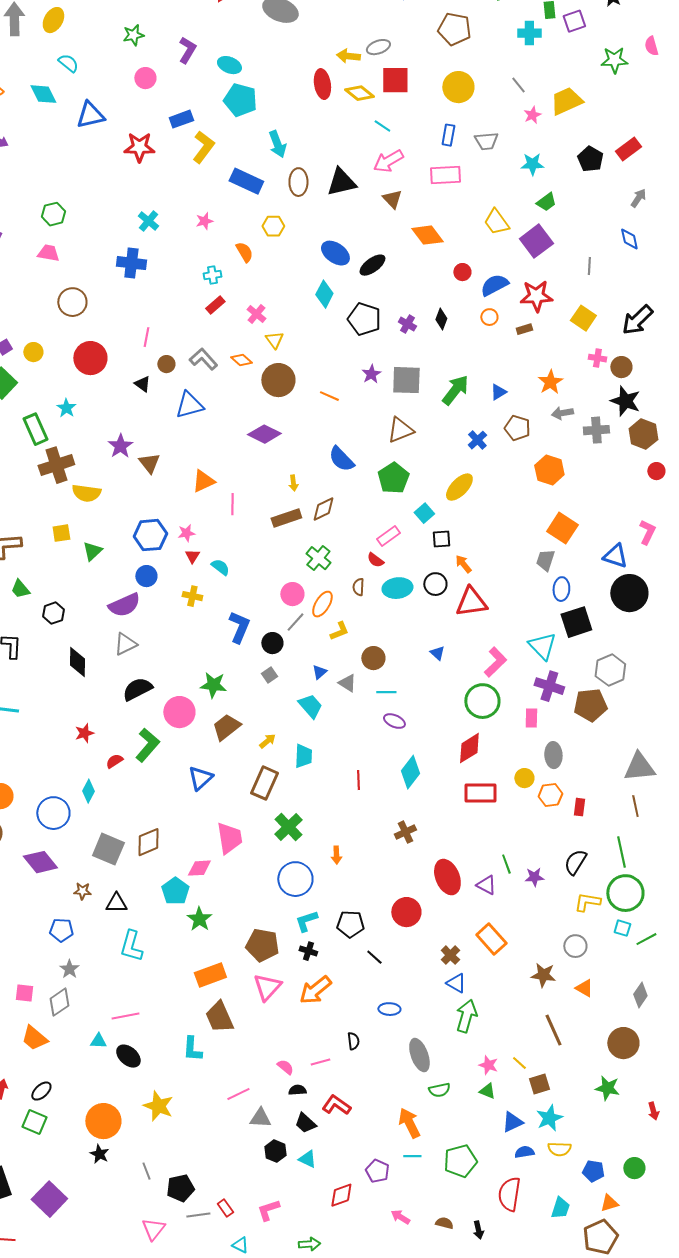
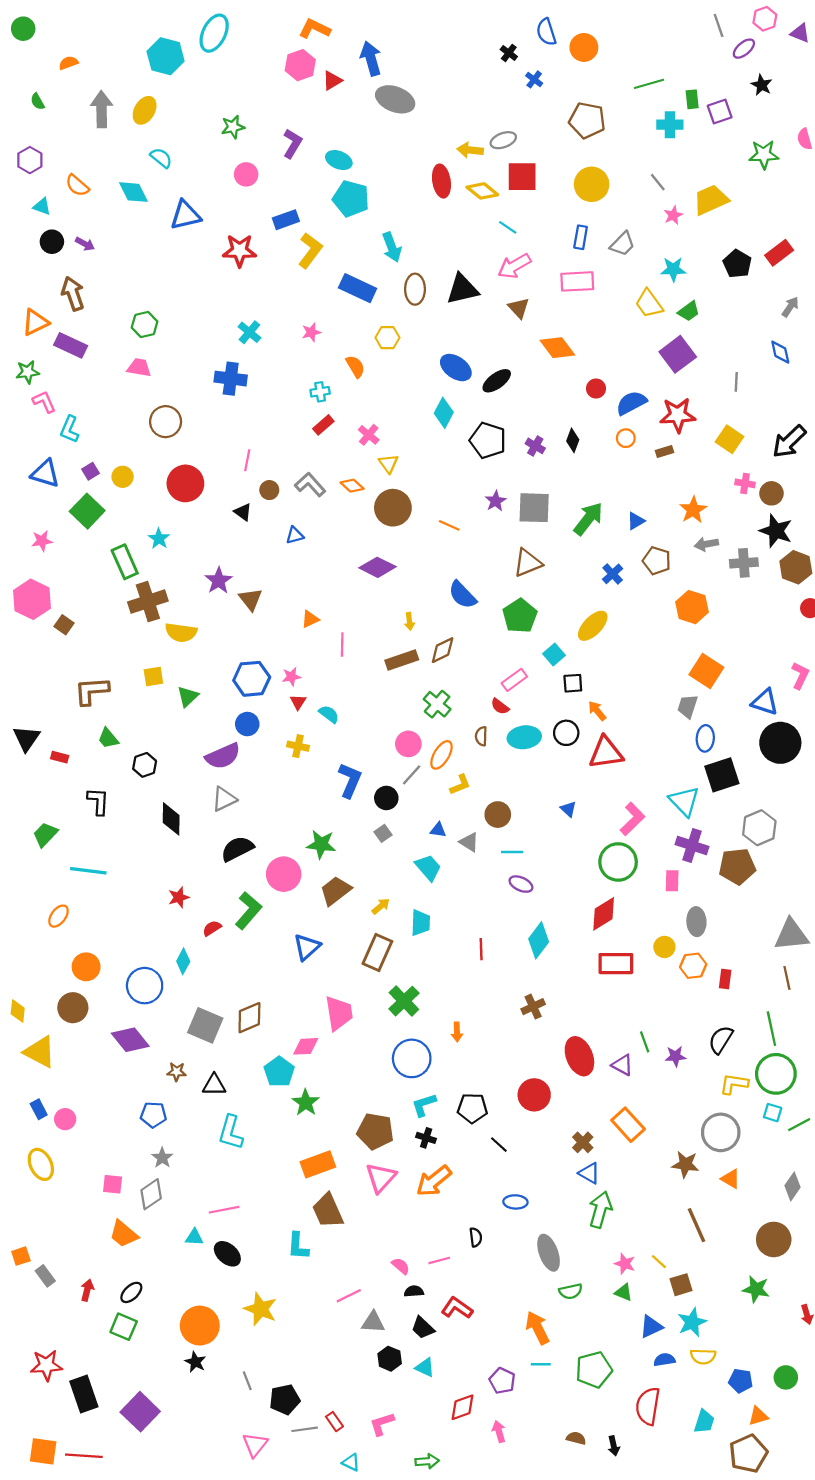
gray trapezoid: (486, 141) -> (622, 244), turned -40
yellow trapezoid: (496, 222) -> (649, 304), moved
blue triangle: (189, 405) -> (295, 535), size x0.6
orange triangle: (203, 481) -> (310, 619), size x0.7
blue triangle: (319, 672) -> (438, 830), turned 49
gray circle: (575, 946) -> (721, 1132), size x1.5
pink arrow: (400, 1217) -> (499, 1432), moved, turned 42

